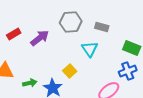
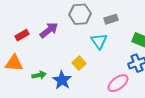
gray rectangle: (102, 27) -> (111, 19), turned -32
red rectangle: (14, 34) -> (22, 35), moved

